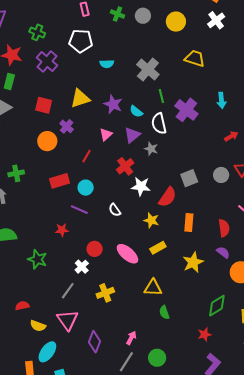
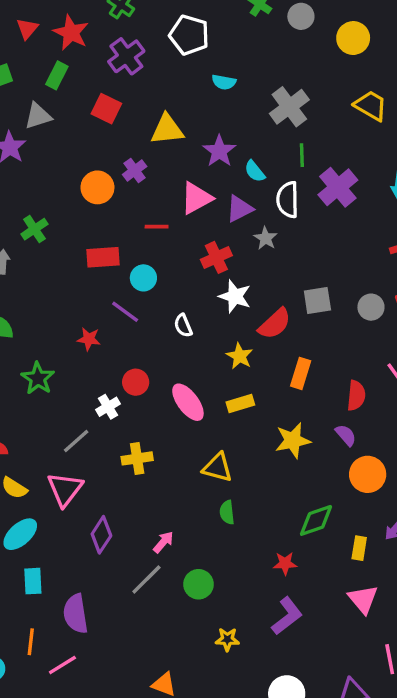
red square: (44, 105) -> (106, 109), moved
pink triangle: (106, 134) -> (196, 198), size x1.5
red line: (87, 156) -> (157, 227), turned 48
green cross: (16, 173) -> (34, 229), turned -35

